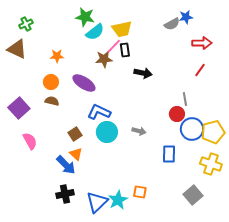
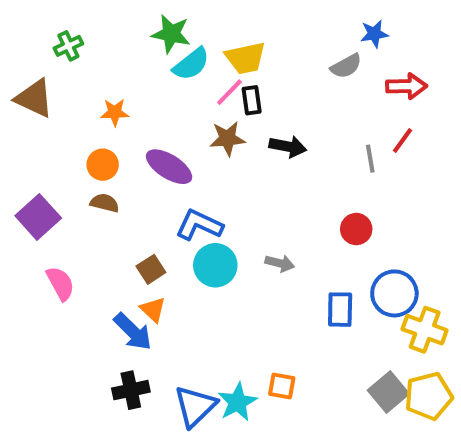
green cross: (26, 24) -> (68, 46), moved
gray semicircle: (172, 24) -> (346, 66), moved
brown star: (104, 59) -> (227, 138), moved
gray line: (185, 99) -> (370, 159), moved
blue circle: (192, 129) -> (394, 293), moved
yellow pentagon: (213, 132) -> (429, 396), moved

